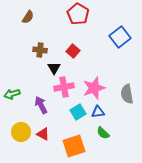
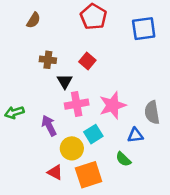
blue square: (120, 37) -> (144, 29), moved, turned 30
blue triangle: (98, 112) -> (135, 135), moved
yellow circle: (21, 132) -> (72, 148), moved
red triangle: (43, 134) -> (55, 172), moved

